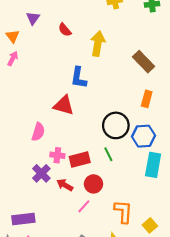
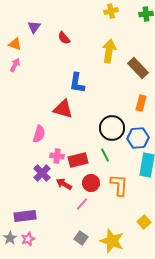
orange triangle: (13, 36) -> (15, 44), turned -32
yellow arrow: (98, 44) -> (109, 51), moved
orange L-shape: (123, 212) -> (119, 185), moved

